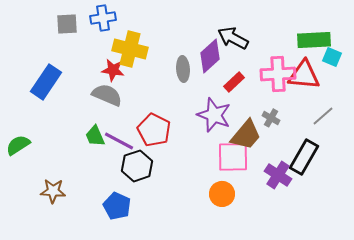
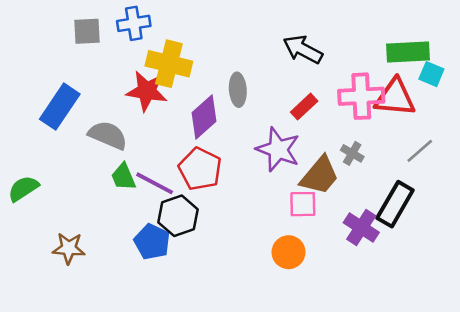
purple diamond: (210, 56) -> (204, 117), moved
red star: (113, 70) -> (147, 91), size x1.4
gray semicircle: (107, 95) -> (108, 135), moved
pink square: (233, 157) -> (303, 204), size x0.7
blue pentagon: (117, 206) -> (152, 242), moved

